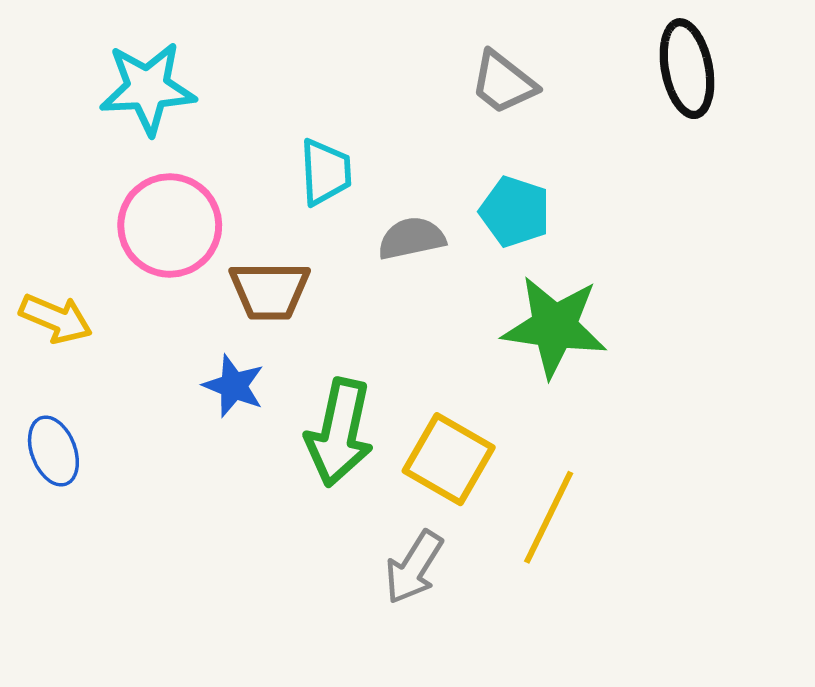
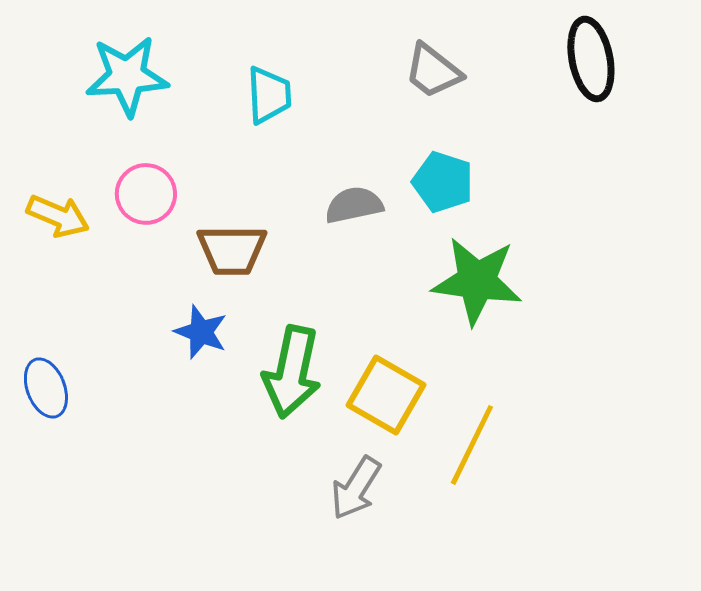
cyan trapezoid: (325, 172) -> (269, 95), moved
pink circle: (170, 226) -> (146, 194), size x0.7
yellow arrow: (56, 318) -> (58, 216), moved

